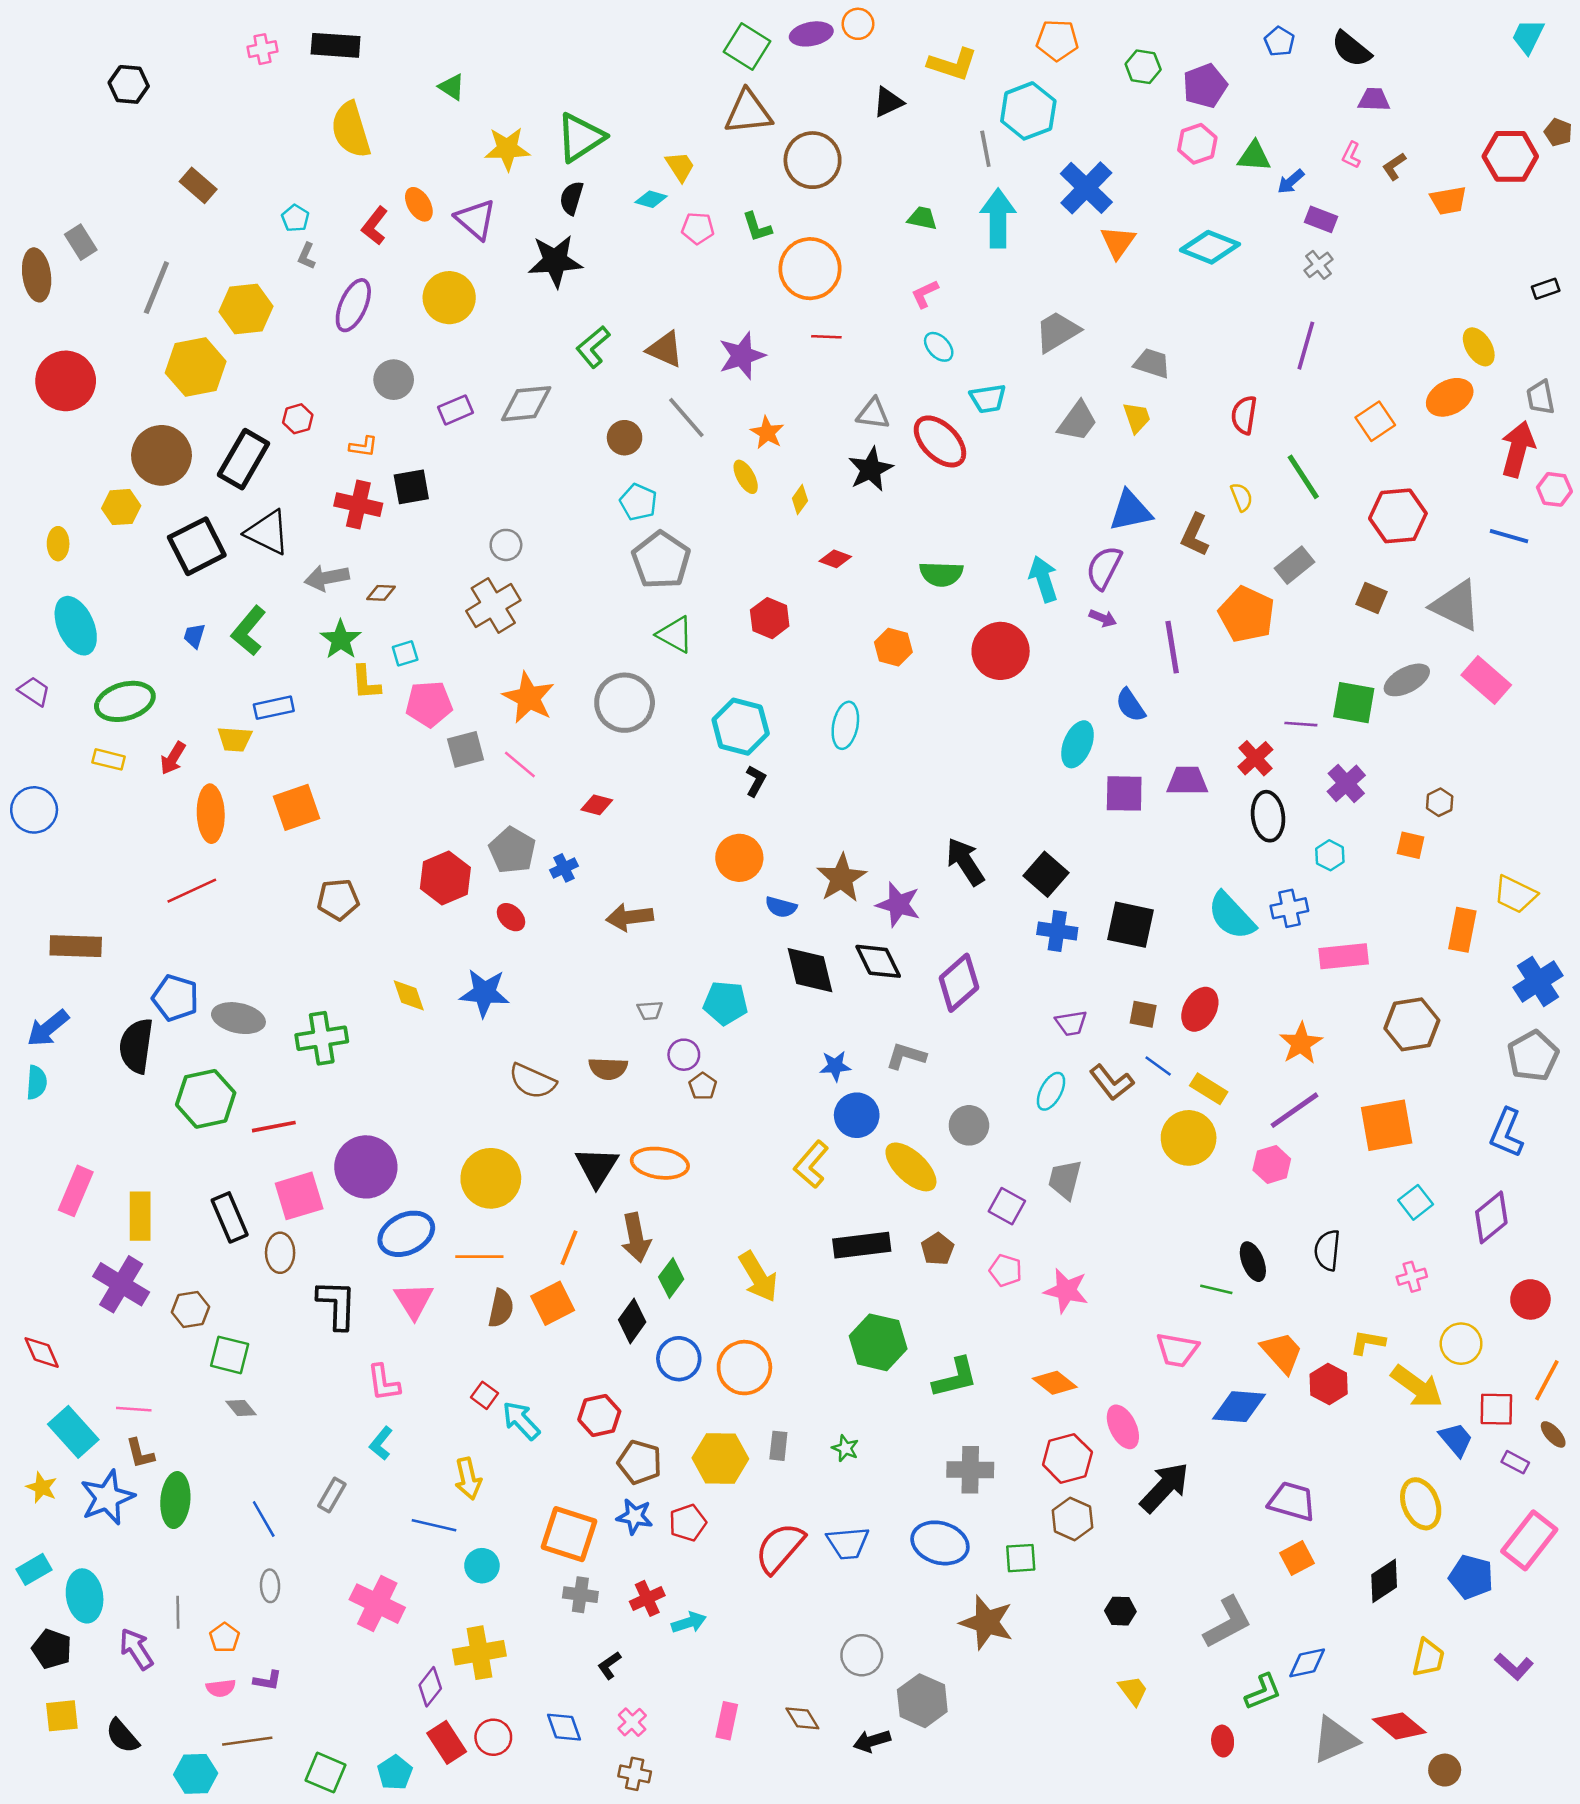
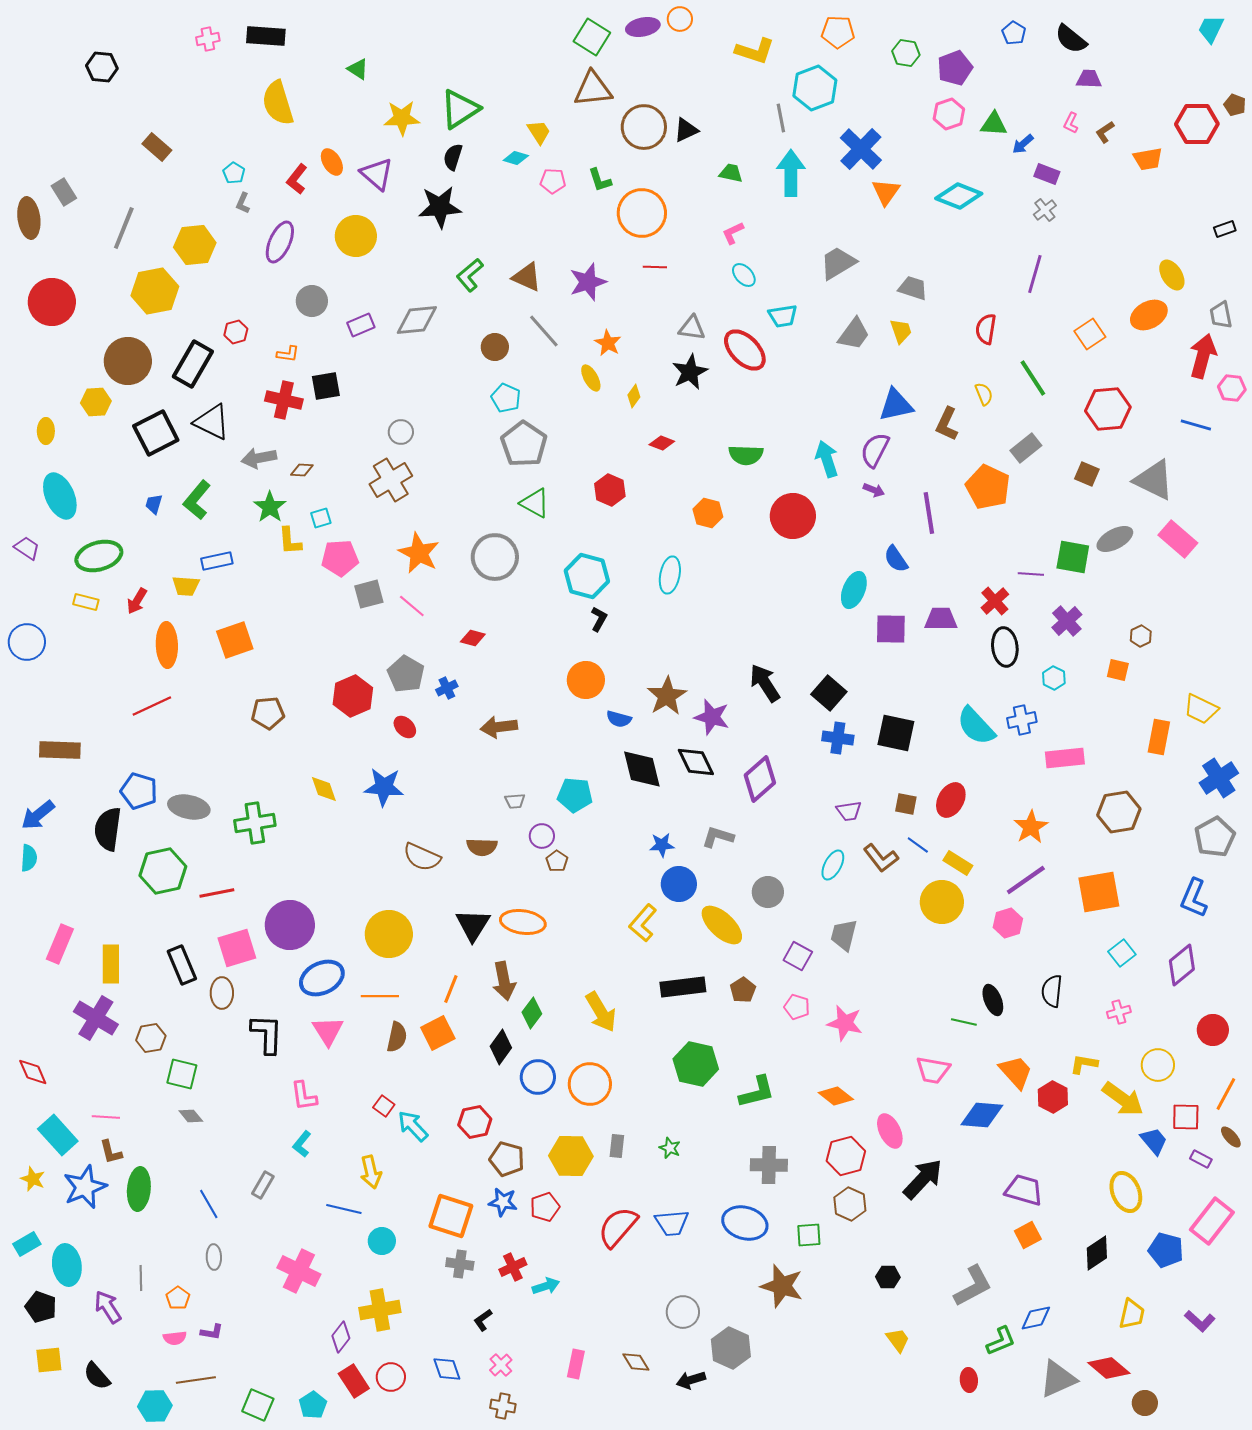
black triangle: (888, 102) -> (686, 130), moved

